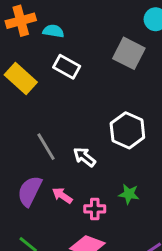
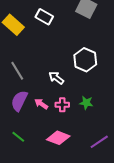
gray line: (46, 147) -> (17, 71), moved
pink cross: (95, 209) -> (62, 105), moved

